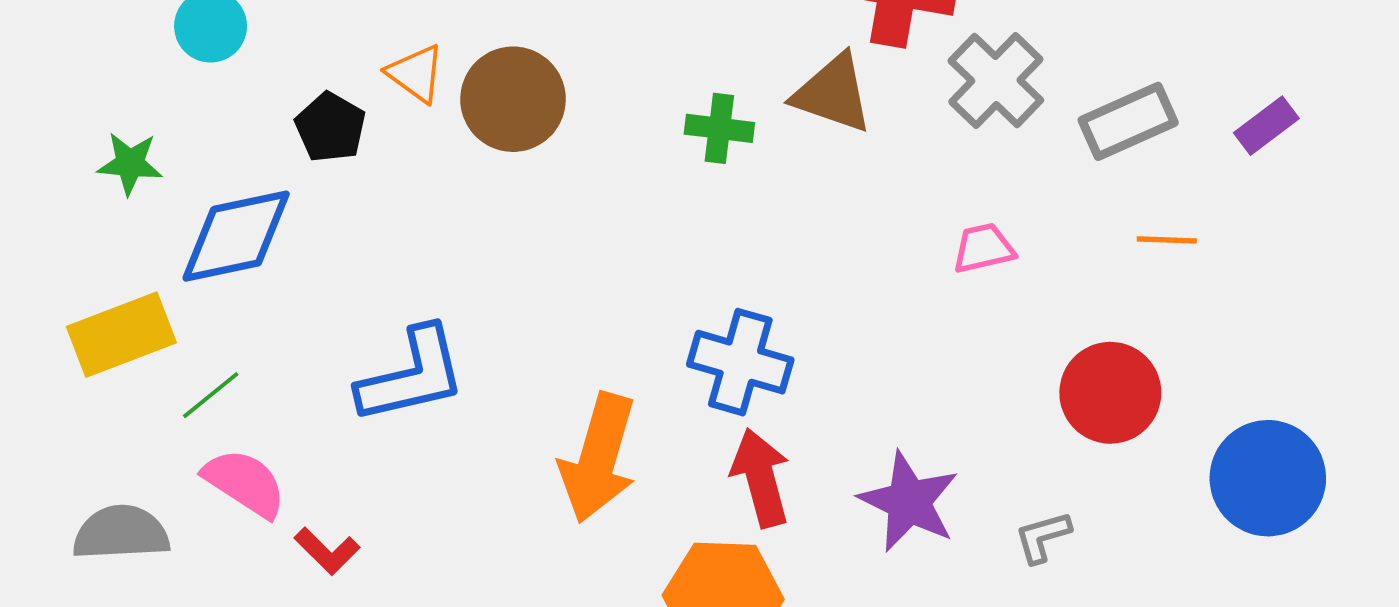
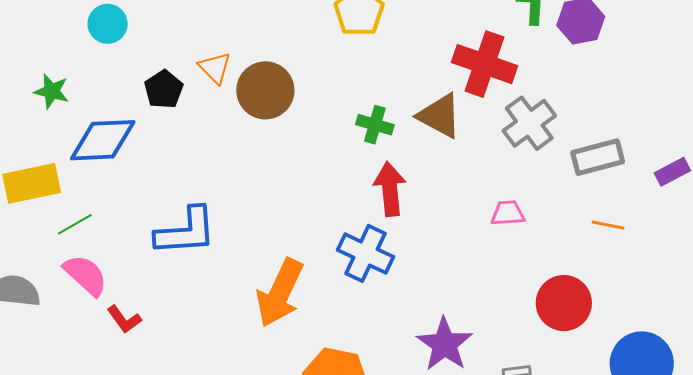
red arrow: (761, 478) -> (390, 189), moved

